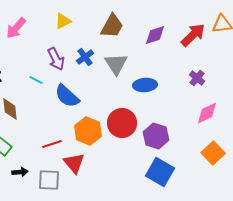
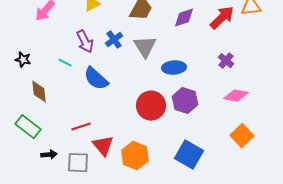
pink diamond: (207, 113) -> (236, 96), turned 35
orange hexagon: (88, 131) -> (135, 156), moved
purple hexagon: (156, 136) -> (185, 101), moved

